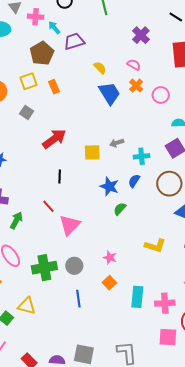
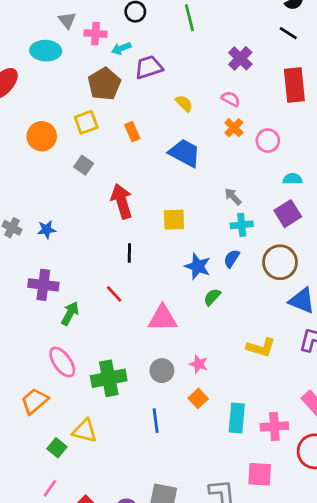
cyan arrow: (54, 28) -> (121, 48), turned -72
orange rectangle: (54, 87) -> (132, 132), moved
blue trapezoid: (110, 93) -> (185, 153), moved, turned -30
red arrow: (54, 139) -> (122, 201), turned -70
gray arrow: (117, 143) -> (233, 197), moved, turned 64
pink triangle: (70, 225) -> (163, 318), moved, turned 45
gray circle: (74, 266) -> (162, 371), moved
pink square: (168, 337) -> (260, 474), moved

